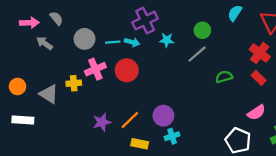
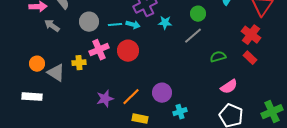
orange circle: (18, 86) -> (37, 64), moved
pink semicircle: (256, 112) -> (229, 87), moved
cyan cross: (172, 136) -> (180, 112), moved

